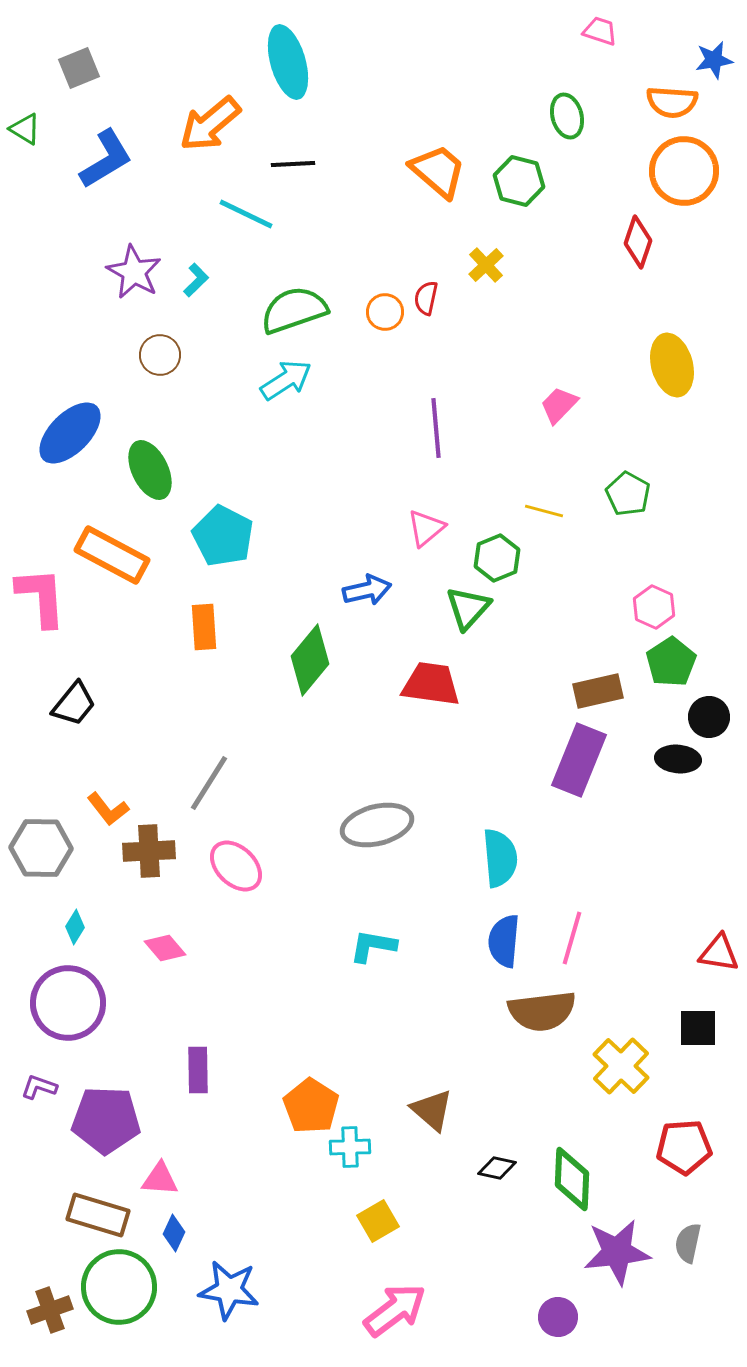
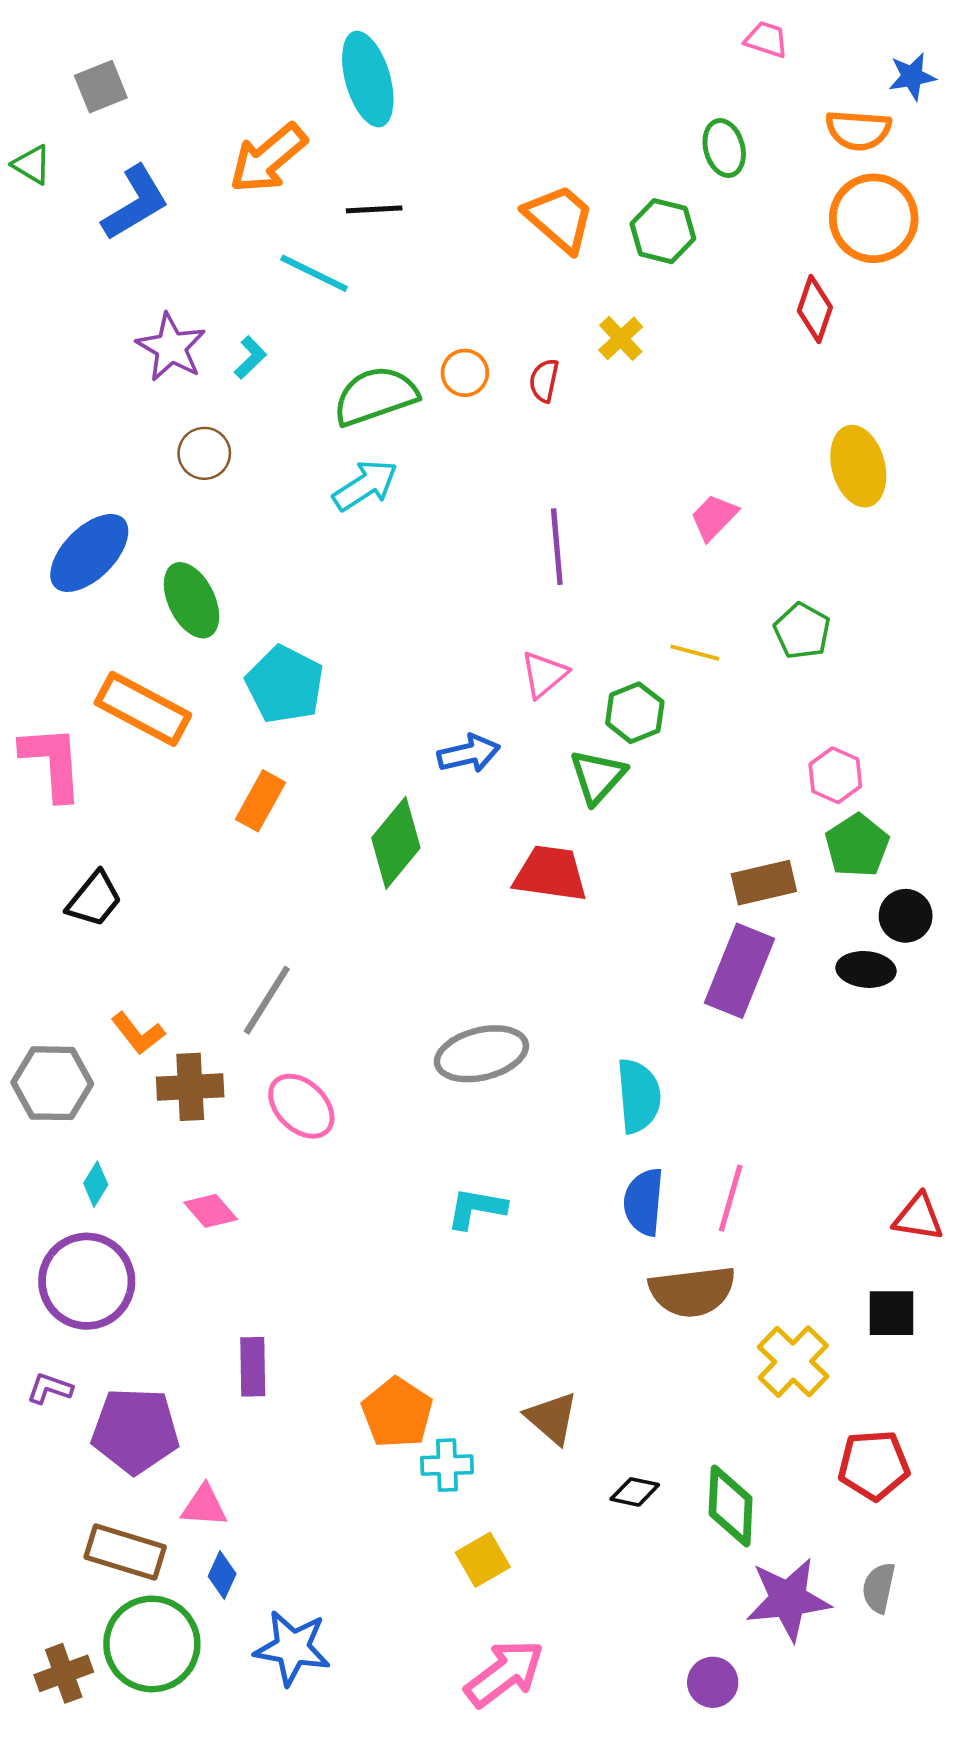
orange circle: (385, 312) -> (465, 373), moved
orange rectangle: (204, 627) -> (260, 801), turned 33

